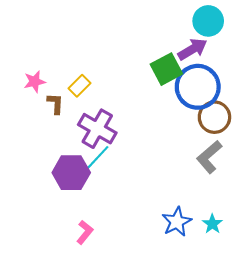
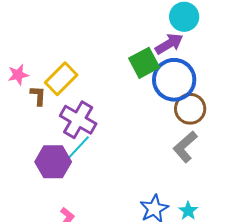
yellow rectangle: (79, 86) -> (61, 79), size x1.5

